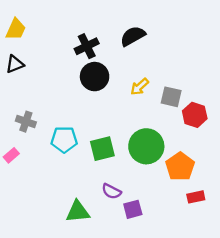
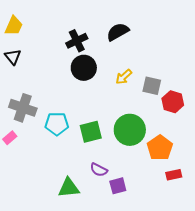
black triangle: (15, 64) -> (13, 57), turned -48
gray cross: (26, 122) -> (23, 108), size x1.5

